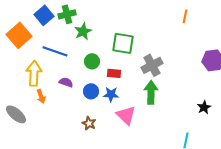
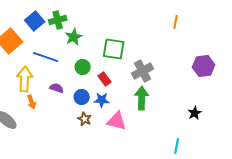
red rectangle: (114, 73) -> (105, 79), turned 48
pink triangle: (126, 115) -> (117, 121), turned -30
brown star: (89, 123) -> (85, 119), moved

